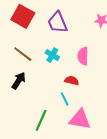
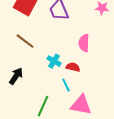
cyan cross: (52, 55) -> (54, 61), moved
black arrow: (19, 81) -> (16, 76), moved

